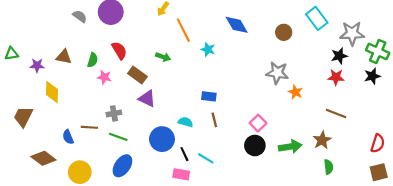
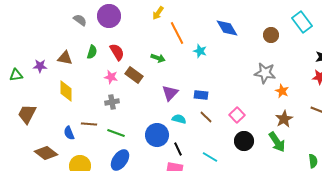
green triangle: (11, 54) -> (16, 75), moved
green semicircle: (93, 60) -> (92, 52), moved
pink star: (104, 77) -> (111, 77), moved
yellow diamond: (52, 92) -> (66, 91), moved
purple triangle: (147, 99) -> (170, 93), moved, turned 48
gray cross: (114, 113) -> (112, 102), moved
brown line: (214, 120) -> (206, 117), turned -32
pink square: (258, 123) -> (237, 115), moved
brown star: (322, 140) -> (284, 119), moved
green arrow: (290, 147) -> (277, 142), turned 65
cyan line: (206, 158) -> (210, 157), moved

